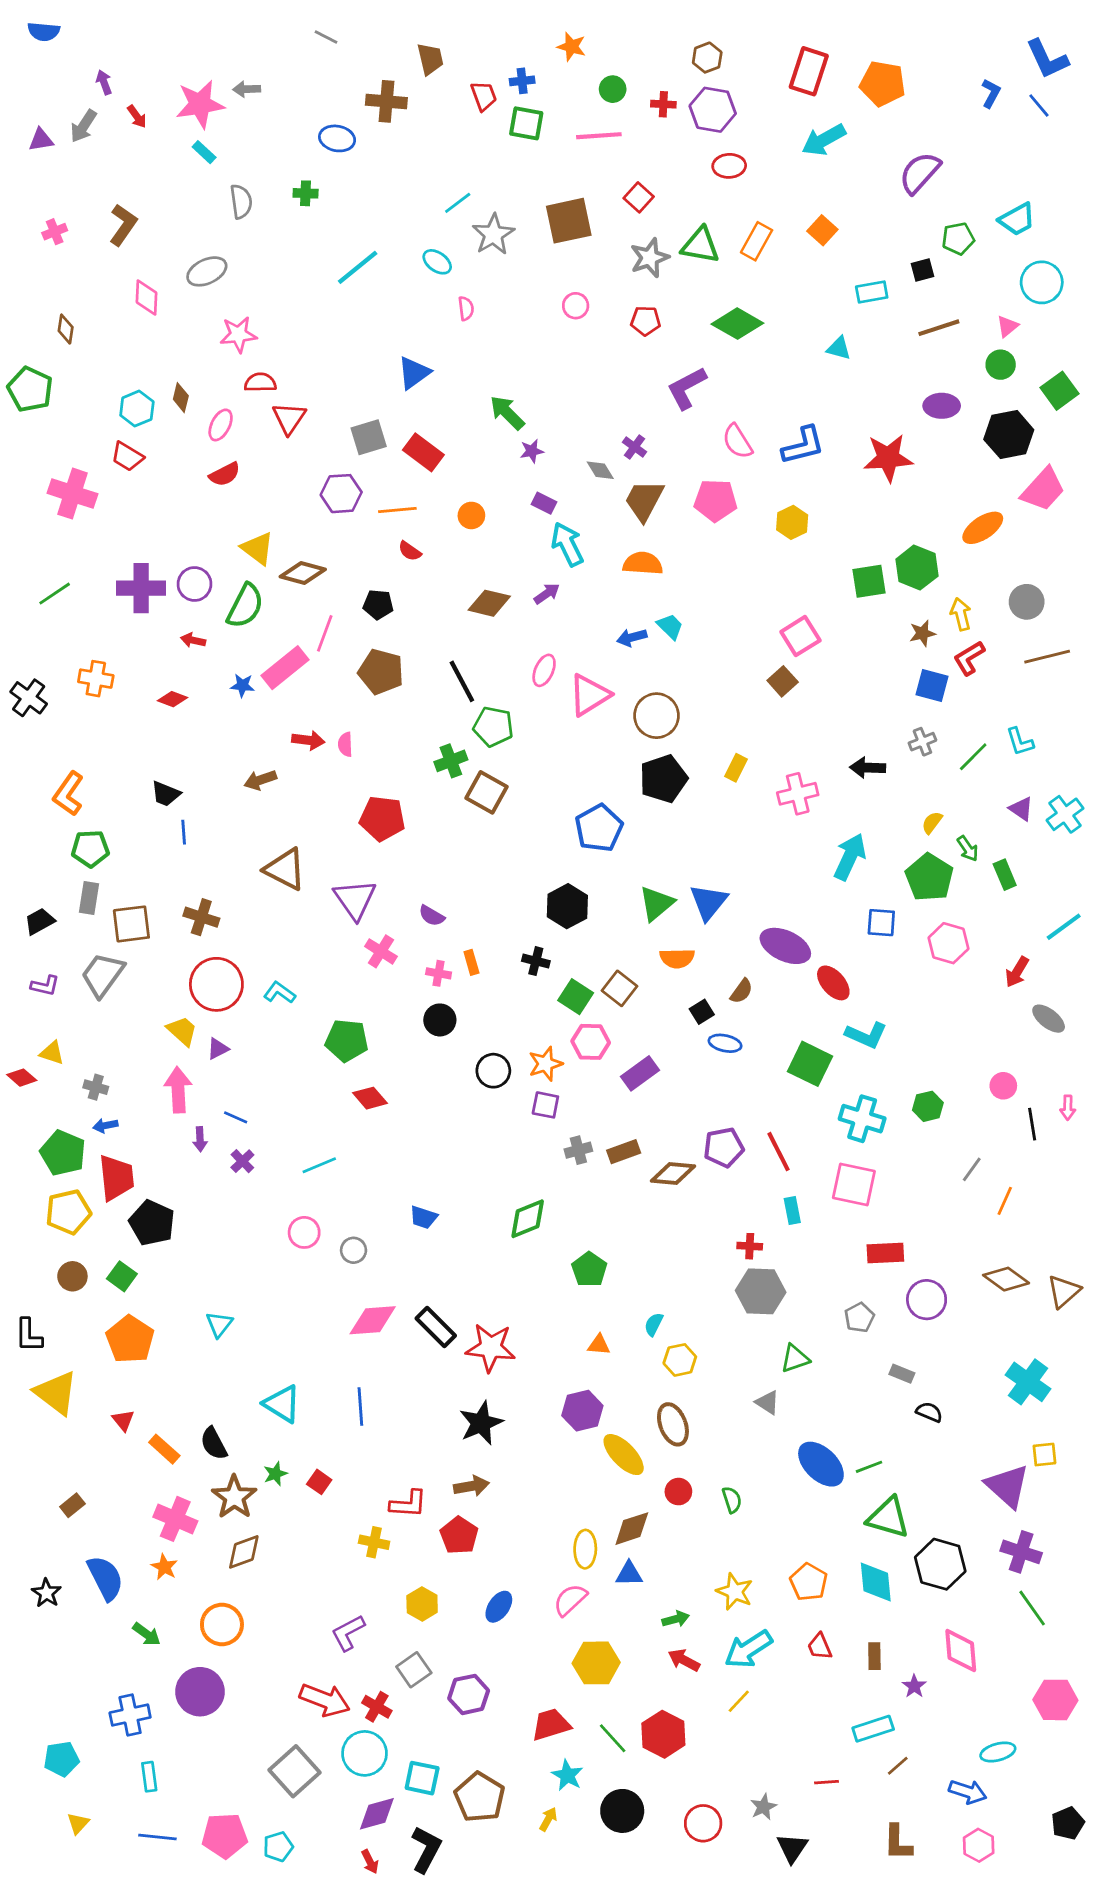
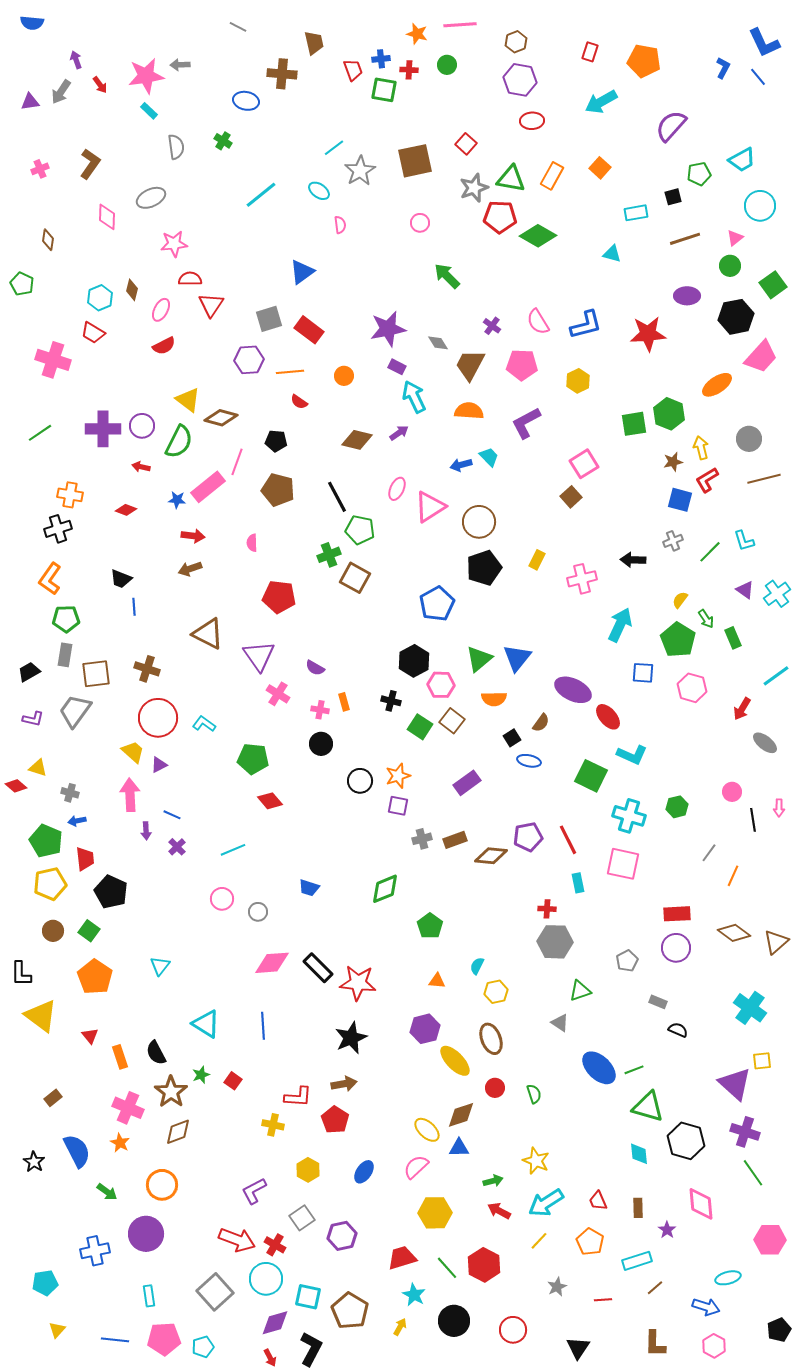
red rectangle: (809, 71) -> (590, 52), size x0.6
red cross: (663, 104) -> (409, 70), moved
pink line: (599, 136) -> (460, 25), moved
green cross: (306, 193) -> (223, 141), turned 30
red pentagon: (646, 321) -> (500, 217), moved, size x1.5
purple L-shape: (687, 388) -> (526, 423), moved
green pentagon: (30, 389) -> (22, 284), size x0.7
green arrow: (507, 413) -> (447, 276), moved
purple cross: (635, 447) -> (492, 326), moved
purple star: (532, 451) -> (388, 329), size x2.0
black cross: (29, 698) -> (58, 529), moved, turned 36
red arrow: (308, 740) -> (193, 536), moved
pink hexagon: (591, 1042) -> (441, 685), moved
red trapezoid: (116, 1178) -> (85, 859), size x0.7
red rectangle: (885, 1253) -> (677, 914), moved
orange rectangle: (164, 1449) -> (120, 1057), turned 30
yellow ellipse: (585, 1549) -> (427, 1130), turned -48
orange pentagon: (809, 1582) -> (590, 1242), moved
cyan diamond: (876, 1582) -> (639, 1154), size x0.7
cyan rectangle: (149, 1777) -> (149, 1296), moved
gray star: (763, 1807) -> (557, 1287), moved

